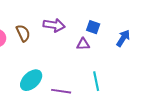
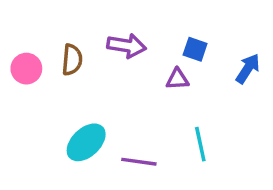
brown semicircle: (23, 33) -> (72, 60), turned 30

